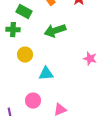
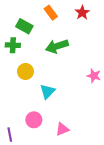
cyan triangle: (46, 74) -> (48, 91), turned -42

